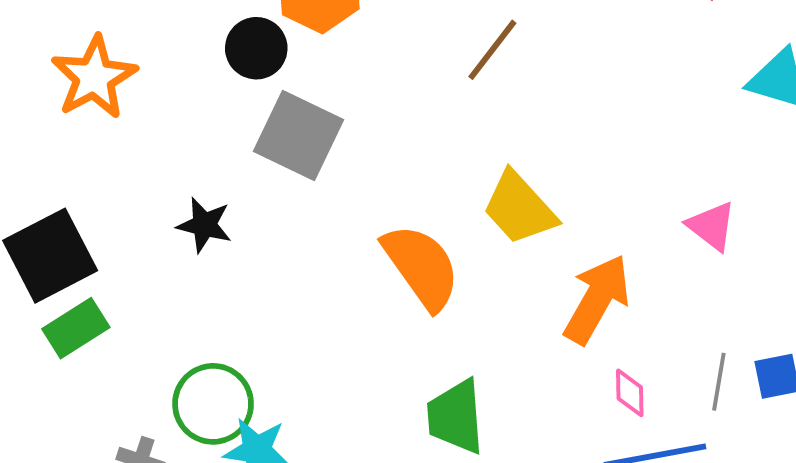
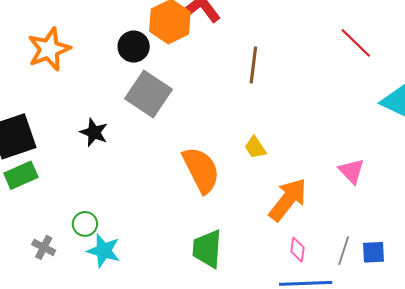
brown line: (492, 50) -> (253, 65), turned -39
yellow trapezoid: (519, 208) -> (255, 148), size x0.6
green circle: (213, 404) -> (85, 224), size x0.6

